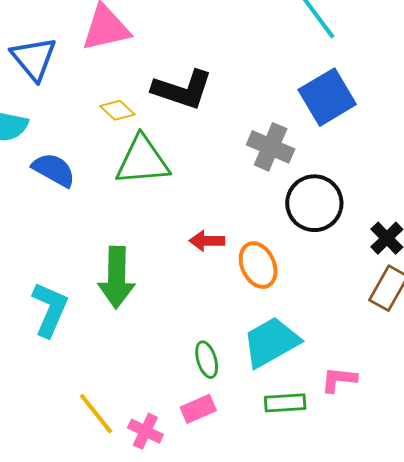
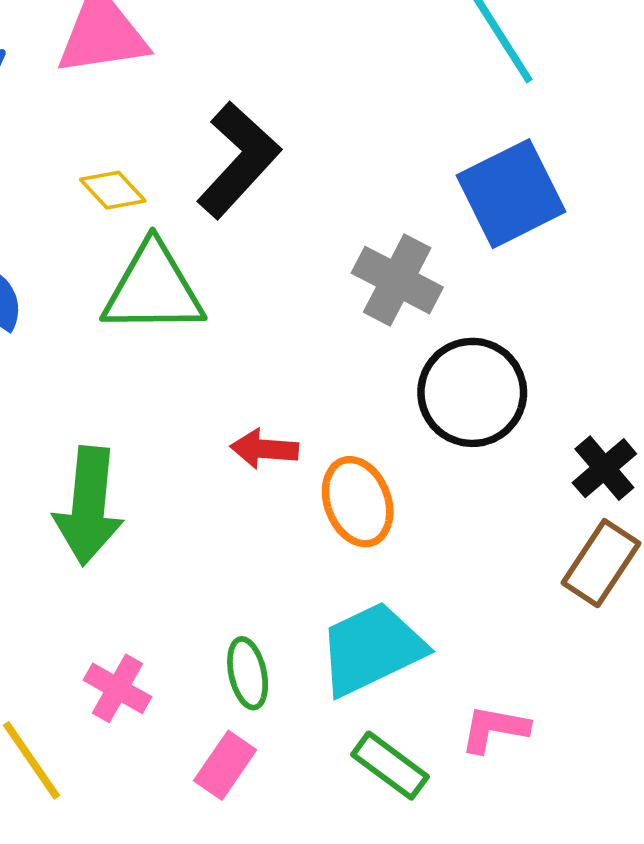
black L-shape: (182, 90) -> (238, 160), turned -70
green rectangle: (285, 403) -> (390, 766), turned 36
pink rectangle: (198, 409) -> (225, 765), turned -36
pink cross: (145, 431) -> (117, 688), moved

